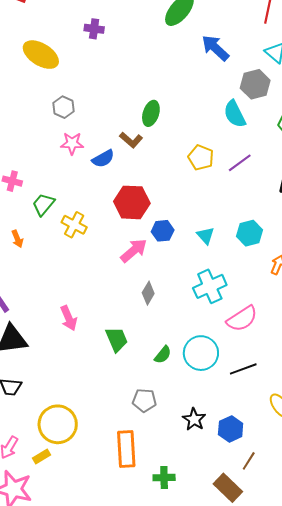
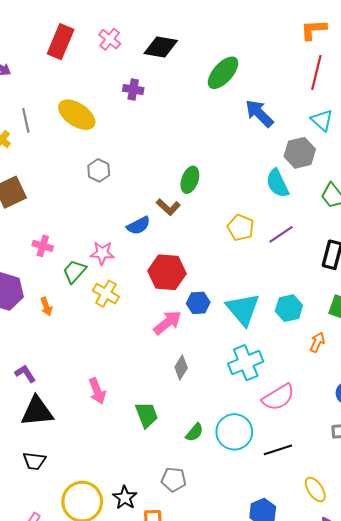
pink star: (72, 143) -> (102, 253), moved
cyan triangle: (205, 236) -> (243, 309), size x1.8
black star: (194, 419) -> (125, 498), moved

